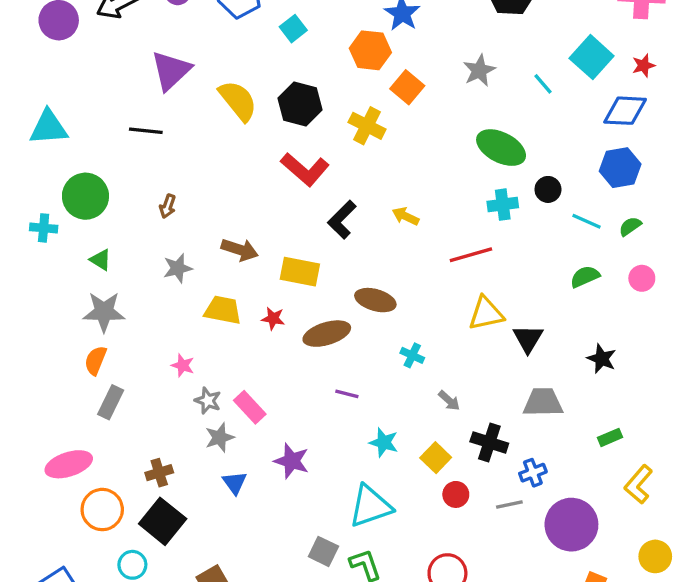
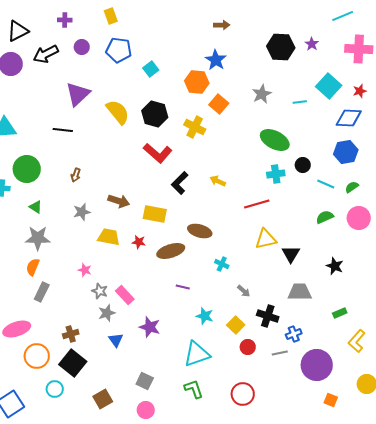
cyan line: (543, 84) -> (300, 102), turned -56
pink circle: (642, 278) -> (359, 218), size x1.5
gray square: (323, 551) -> (145, 381), moved

